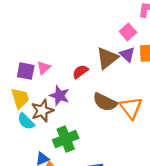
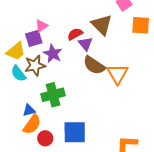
purple triangle: (127, 55) -> (85, 44), moved
brown triangle: (107, 58) -> (102, 25), turned -45
purple square: (26, 71) -> (34, 38), moved, turned -36
yellow trapezoid: (20, 98) -> (16, 51), turned 60

